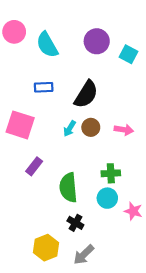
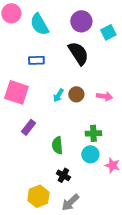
cyan square: (129, 54) -> (108, 32), turned 35
black semicircle: (86, 94) -> (78, 53), moved, turned -65
green semicircle: (68, 187) -> (57, 145), size x0.7

